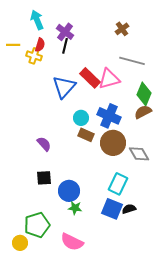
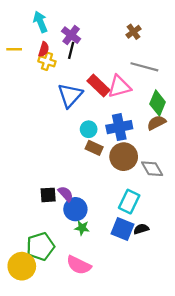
yellow cross: (34, 56) -> (47, 61), moved
blue cross: (109, 116) -> (119, 127), turned -35
purple semicircle: (44, 144) -> (66, 194), moved
yellow circle: (20, 243) -> (22, 266), size x1.6

